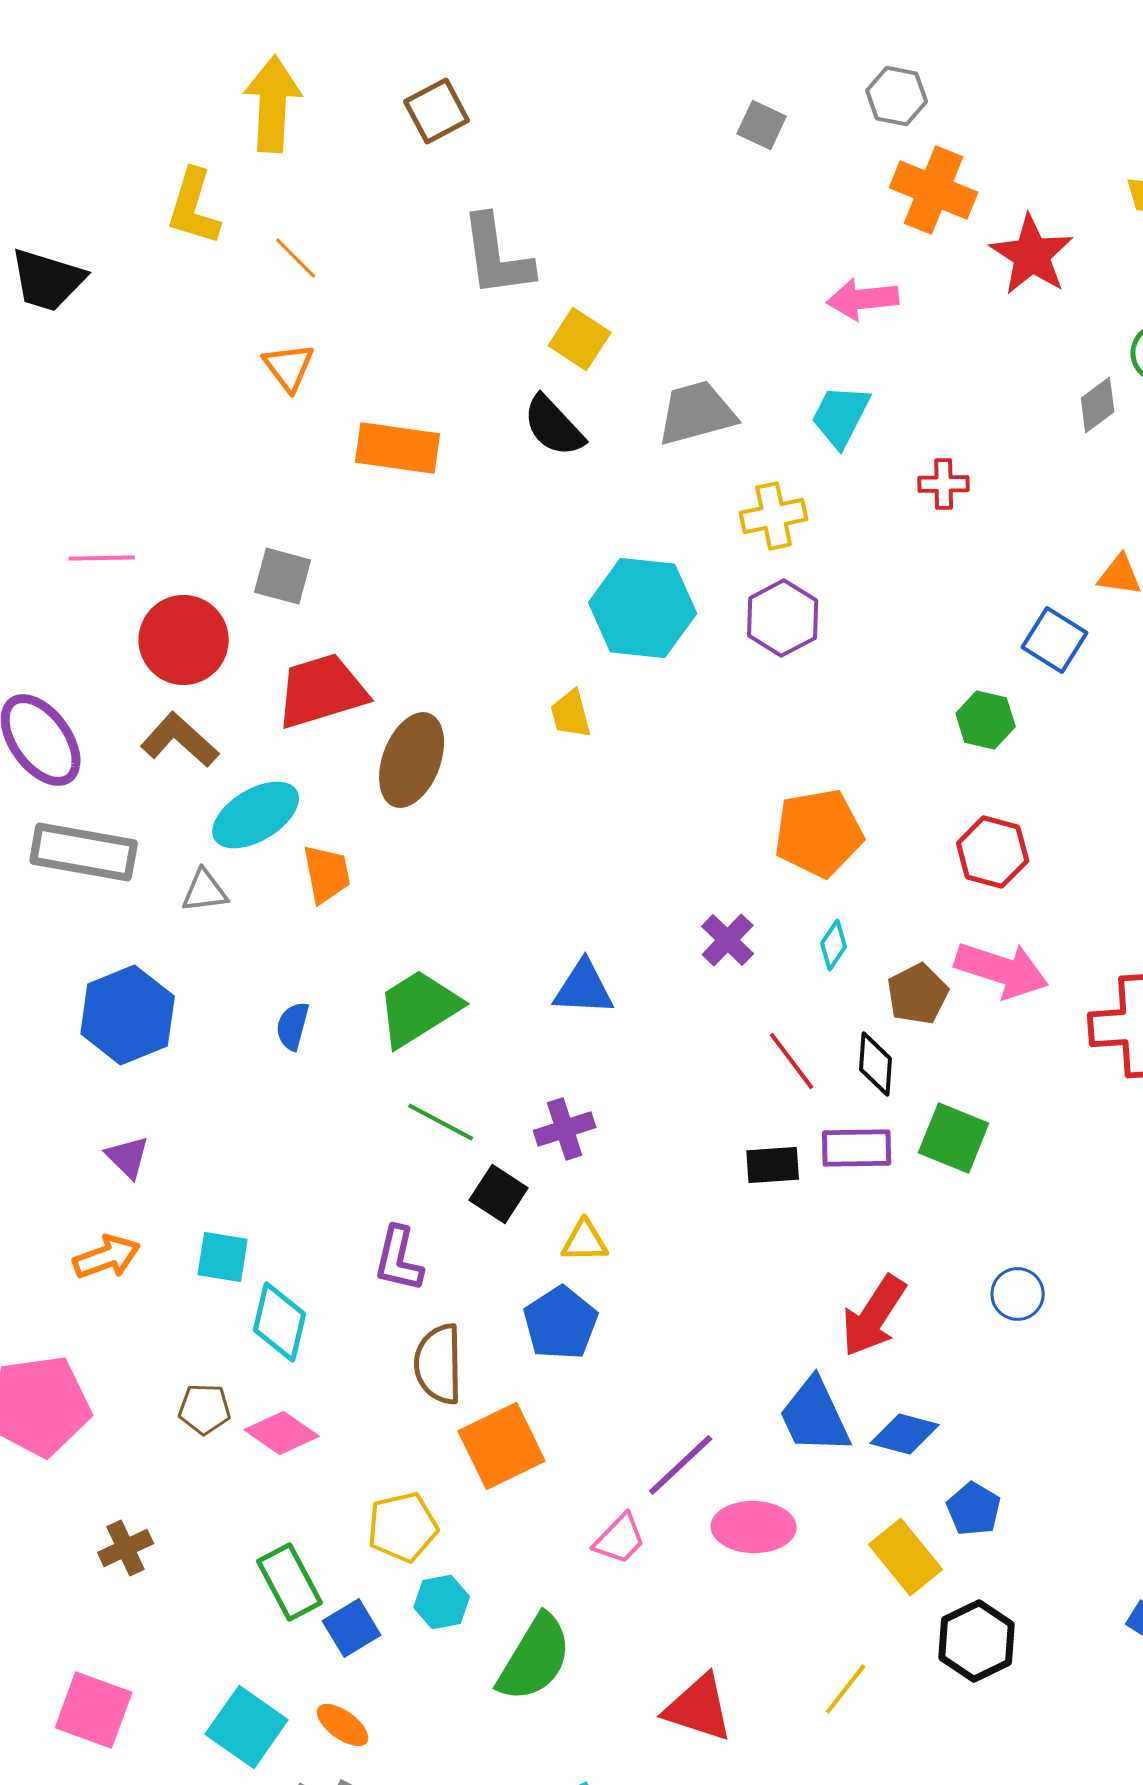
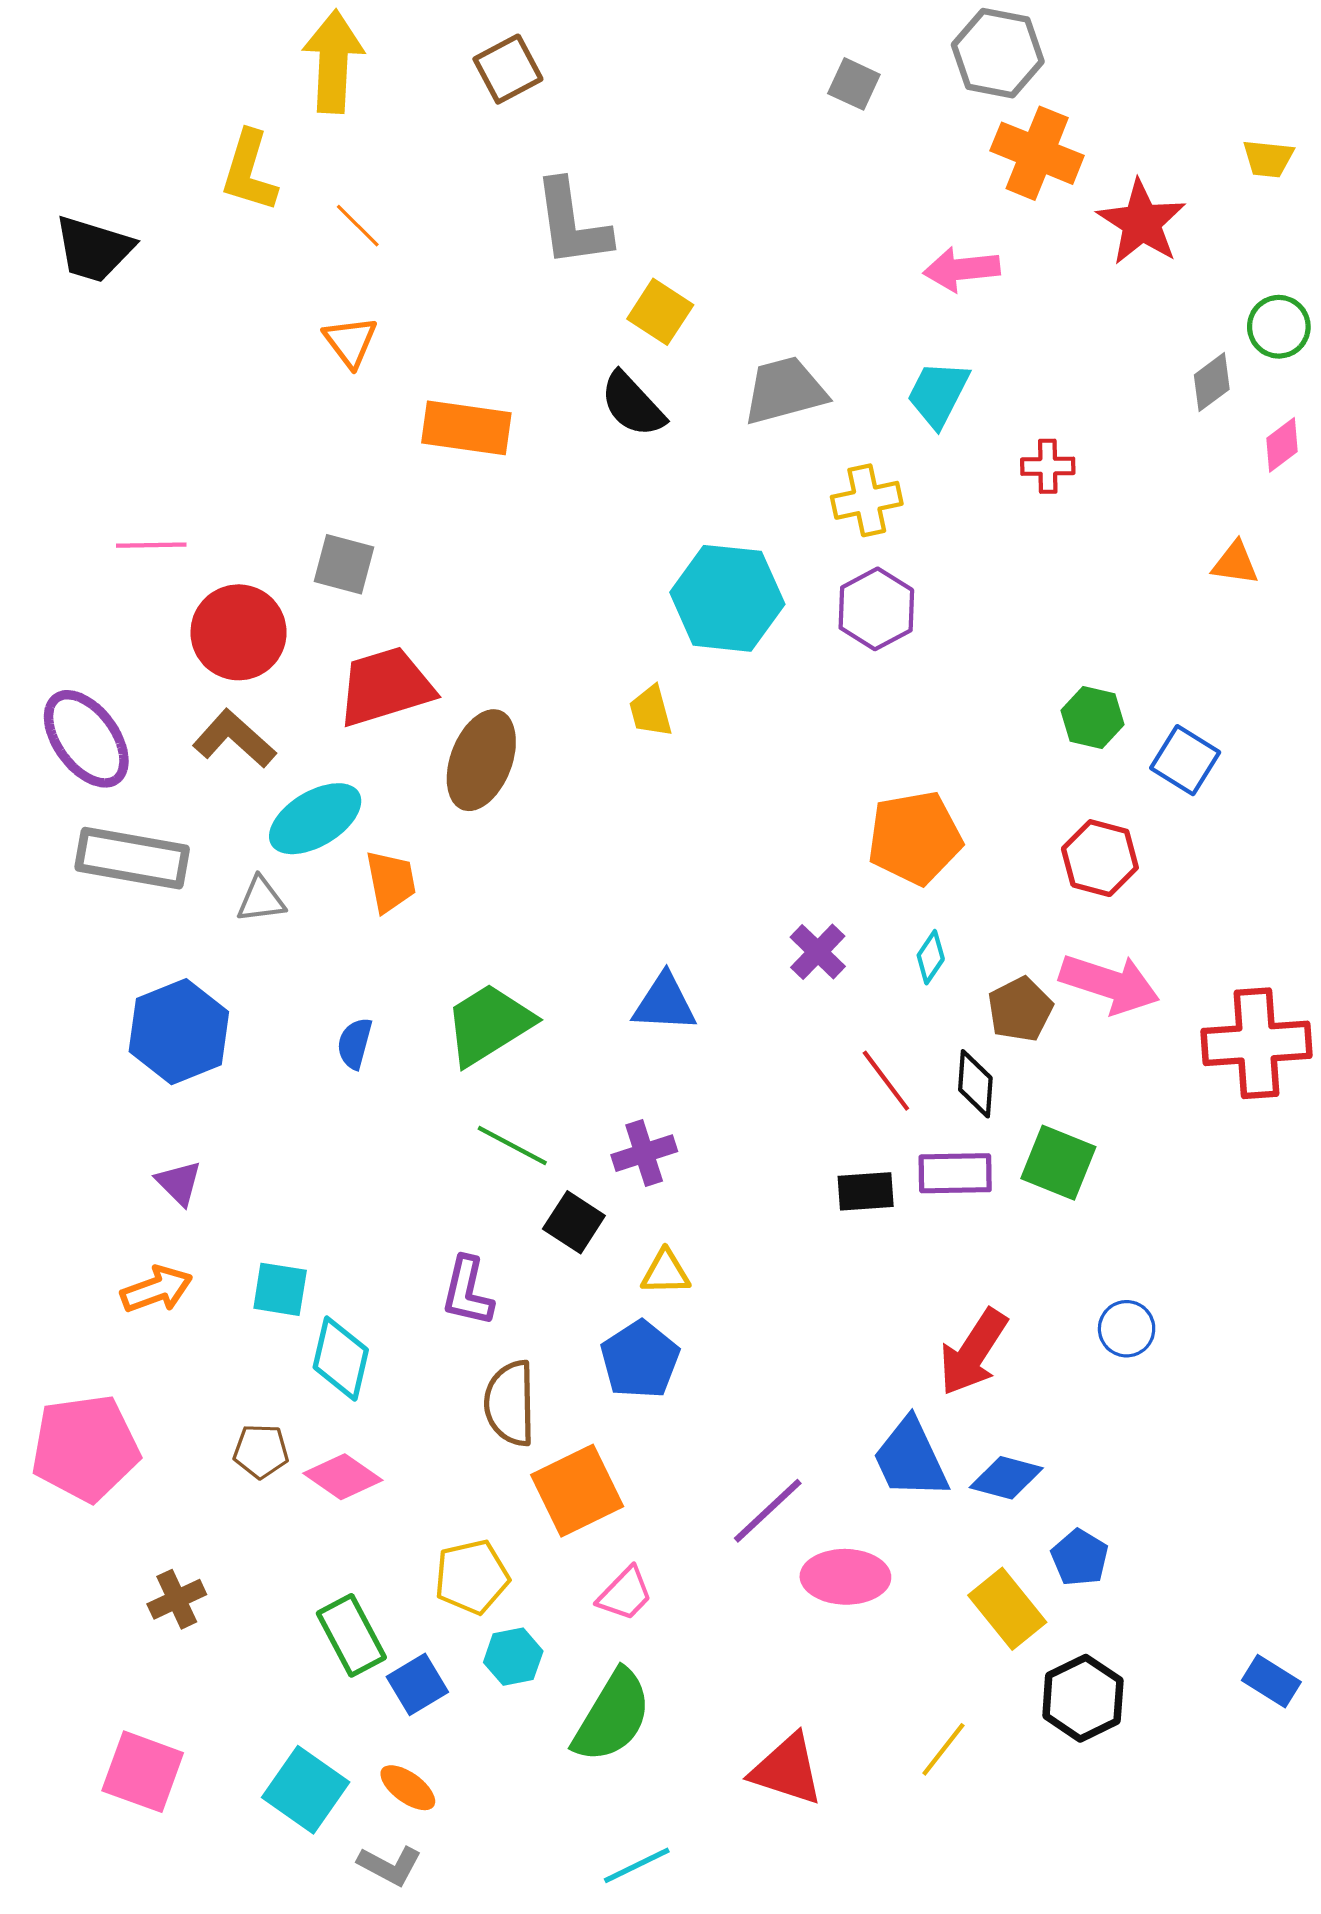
gray hexagon: (897, 96) -> (998, 53), size x1.4
blue square: (1055, 640) -> (1185, 760), moved
pink trapezoid: (620, 1539) -> (625, 1594), moved

